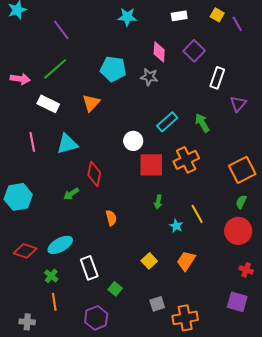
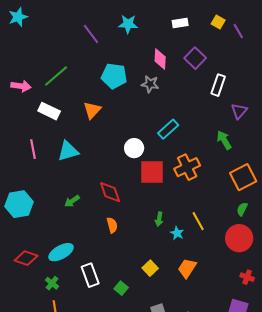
purple line: (61, 30) -> (91, 34), moved
green arrow: (202, 123) -> (224, 140), moved
red diamond: (94, 174) -> (110, 192), moved, turned -30
green arrow: (158, 202) -> (159, 219), moved
green square: (115, 289) -> (121, 288), moved

